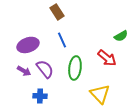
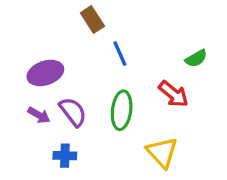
blue line: (62, 40) -> (120, 53), moved

